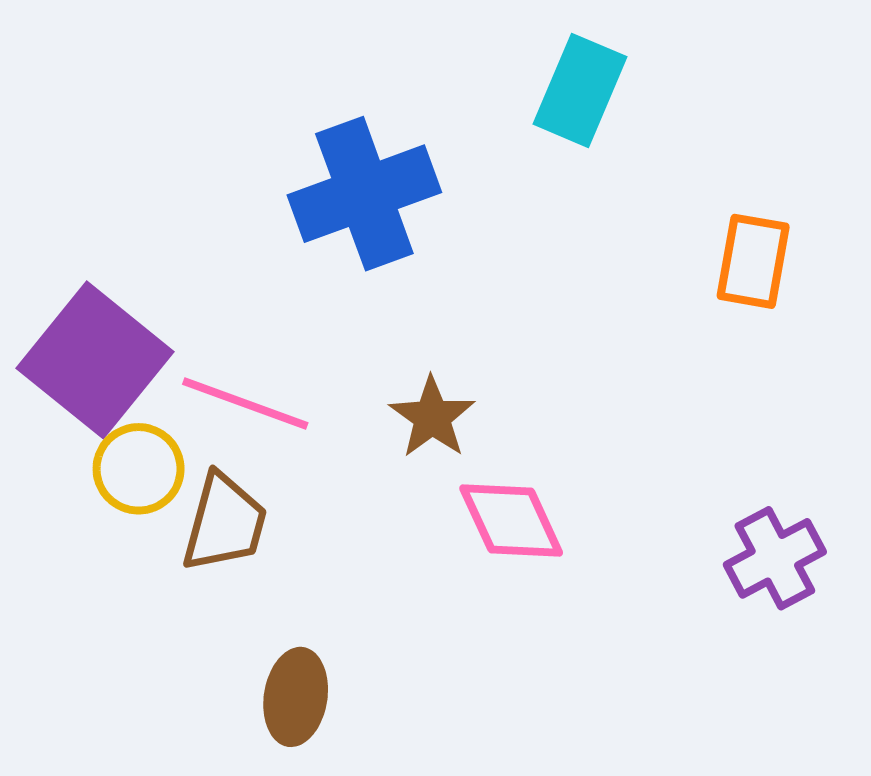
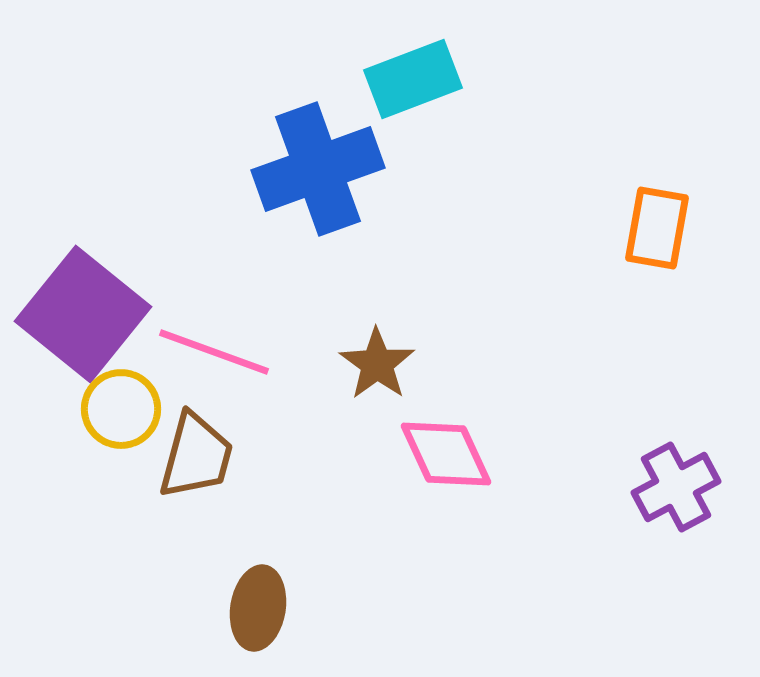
cyan rectangle: (580, 90) -> (413, 79), moved, turned 46

